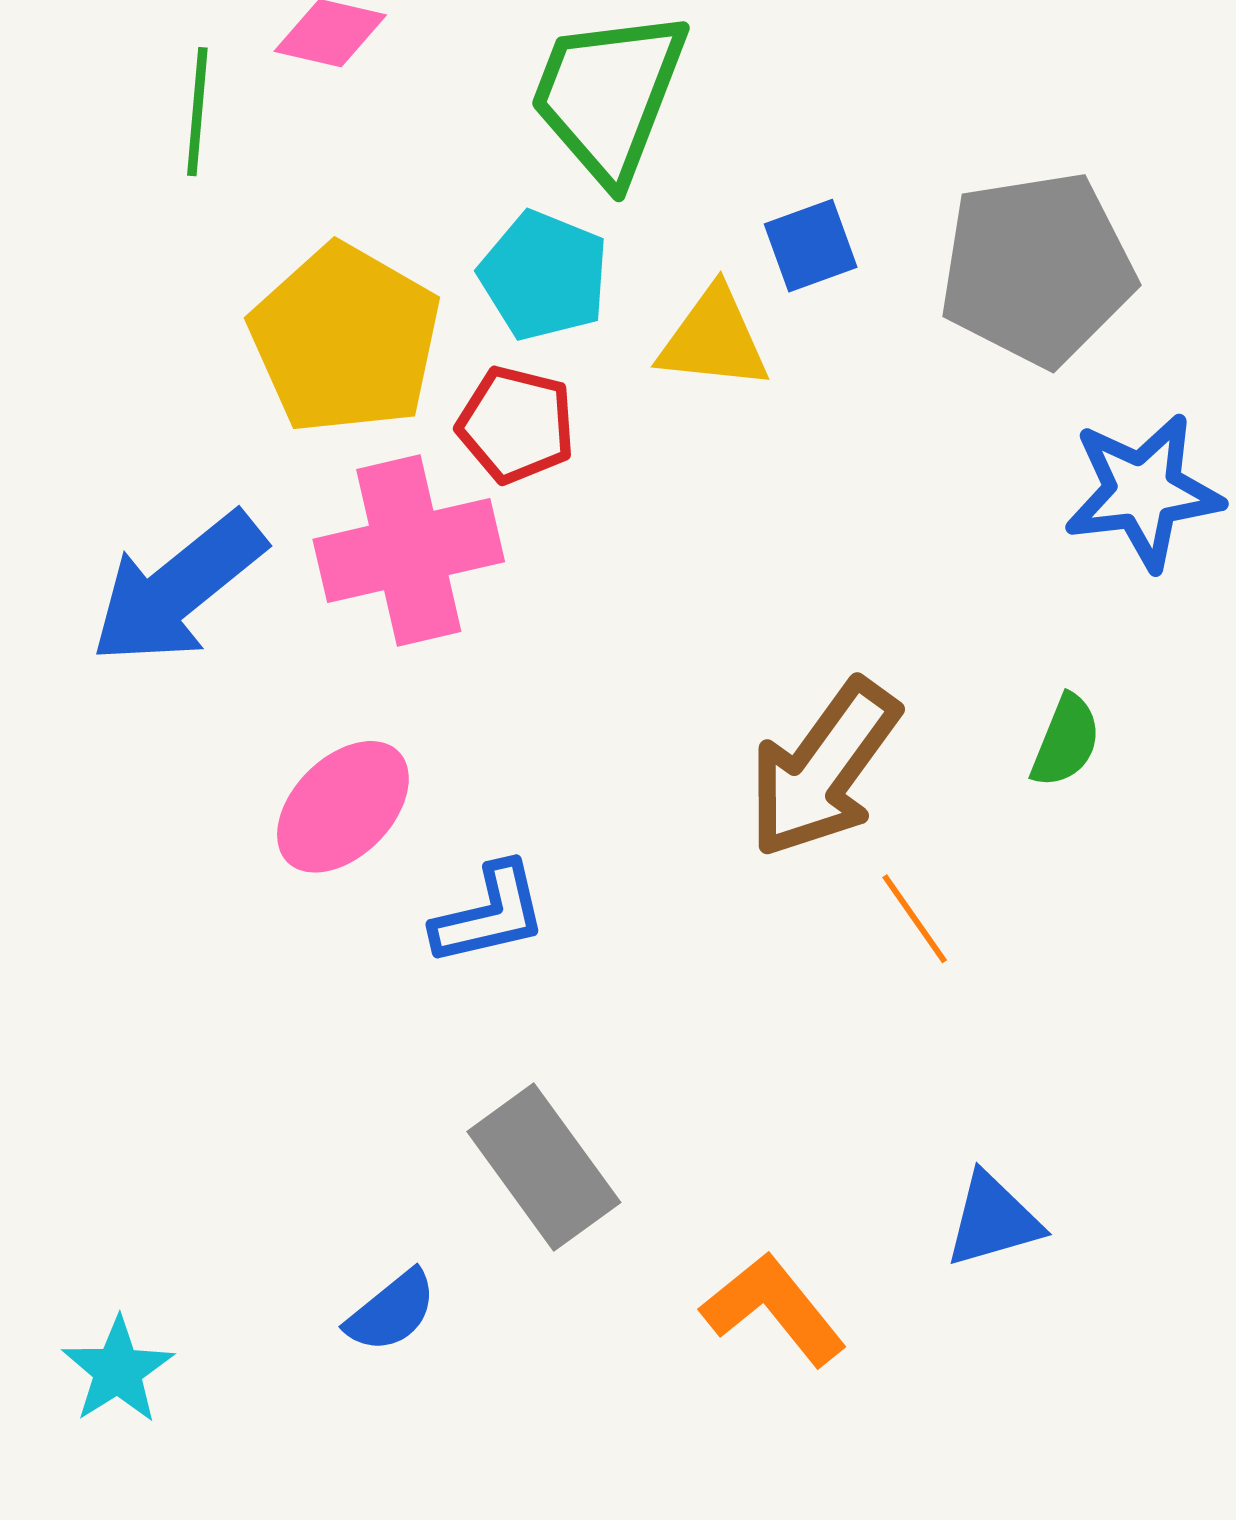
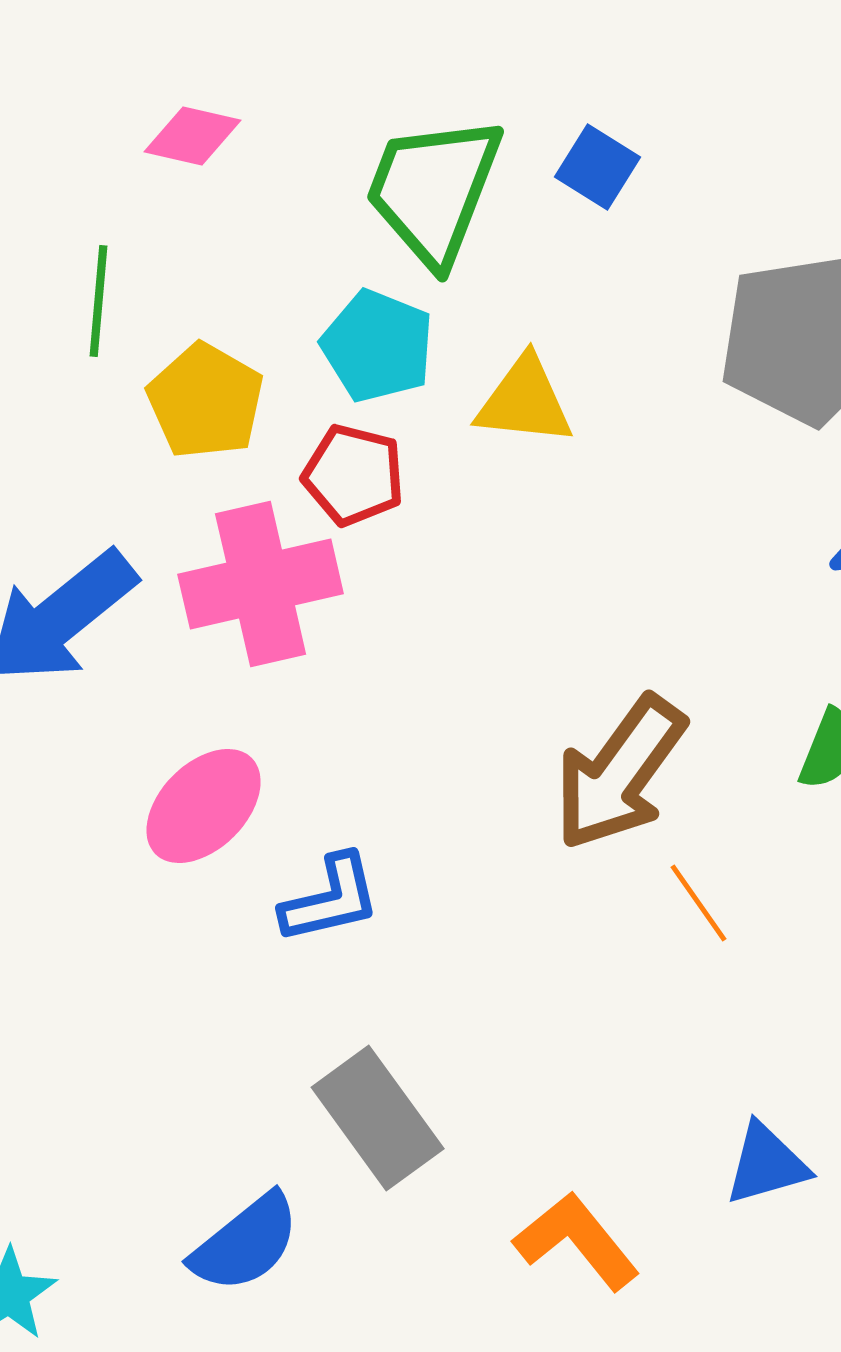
green line: (197, 112) -> (99, 301), moved
blue square: (811, 246) -> (598, 167), moved, turned -38
yellow pentagon: (345, 339) -> (206, 401), size x0.7
blue semicircle: (391, 1311) -> (246, 1243), size x1.4

